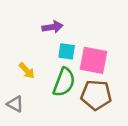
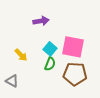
cyan square: (67, 51) -> (50, 49), moved, turned 32
green semicircle: (64, 82) -> (50, 64), size x0.6

